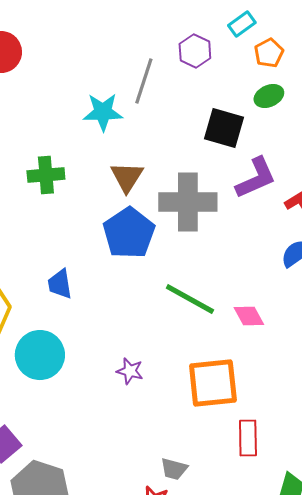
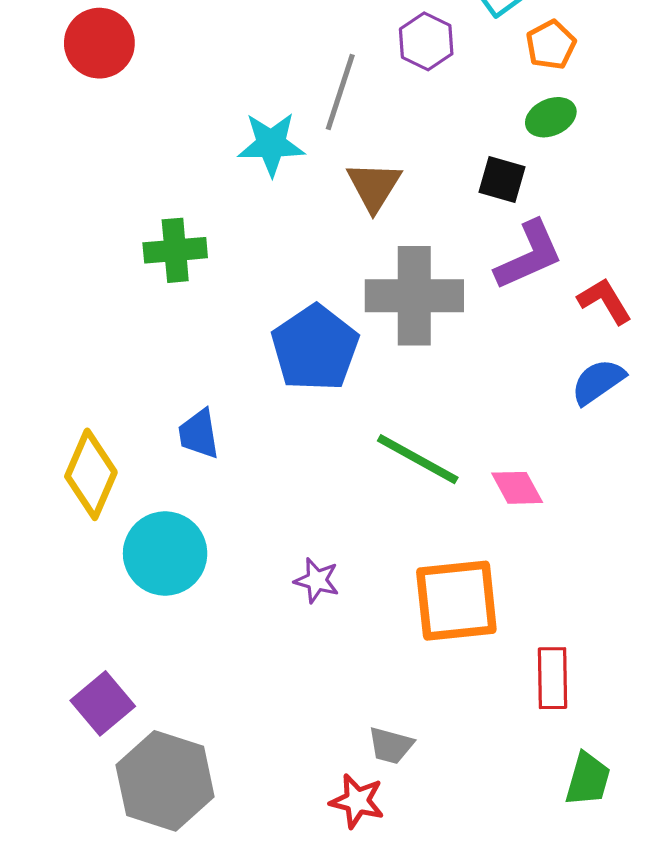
black square: (224, 128) -> (502, 180), moved, size x0.7
brown triangle: (127, 177) -> (374, 186), moved
red rectangle: (248, 438) -> (552, 678), moved

